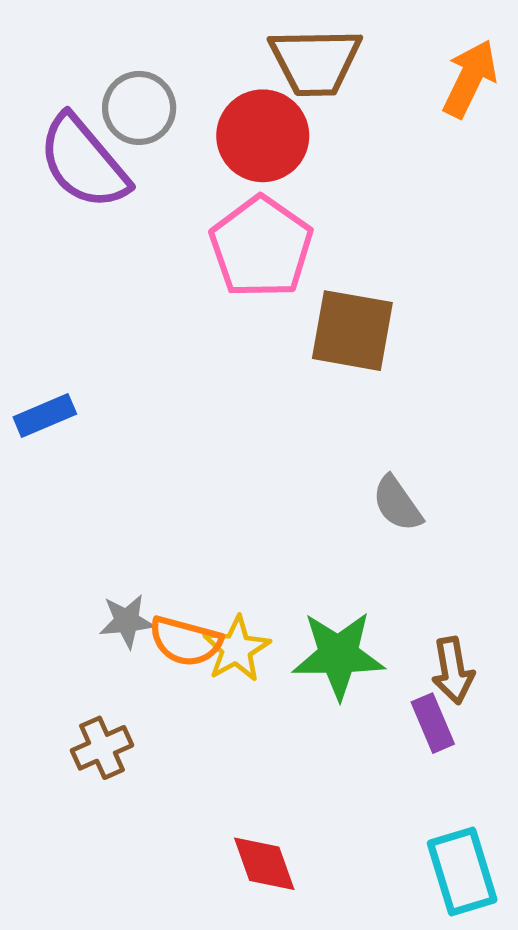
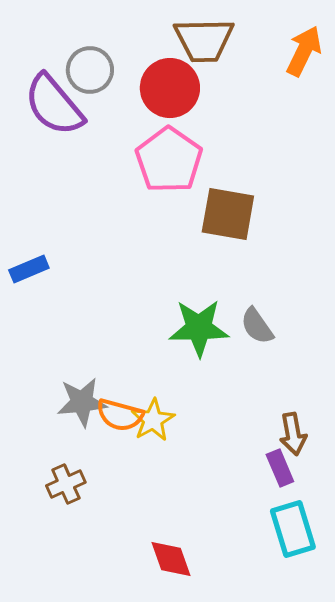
gray star: (127, 621) -> (82, 402), size x1.4
green star: (338, 655) -> (199, 328), moved
cyan rectangle: (462, 871) -> (293, 529), moved

